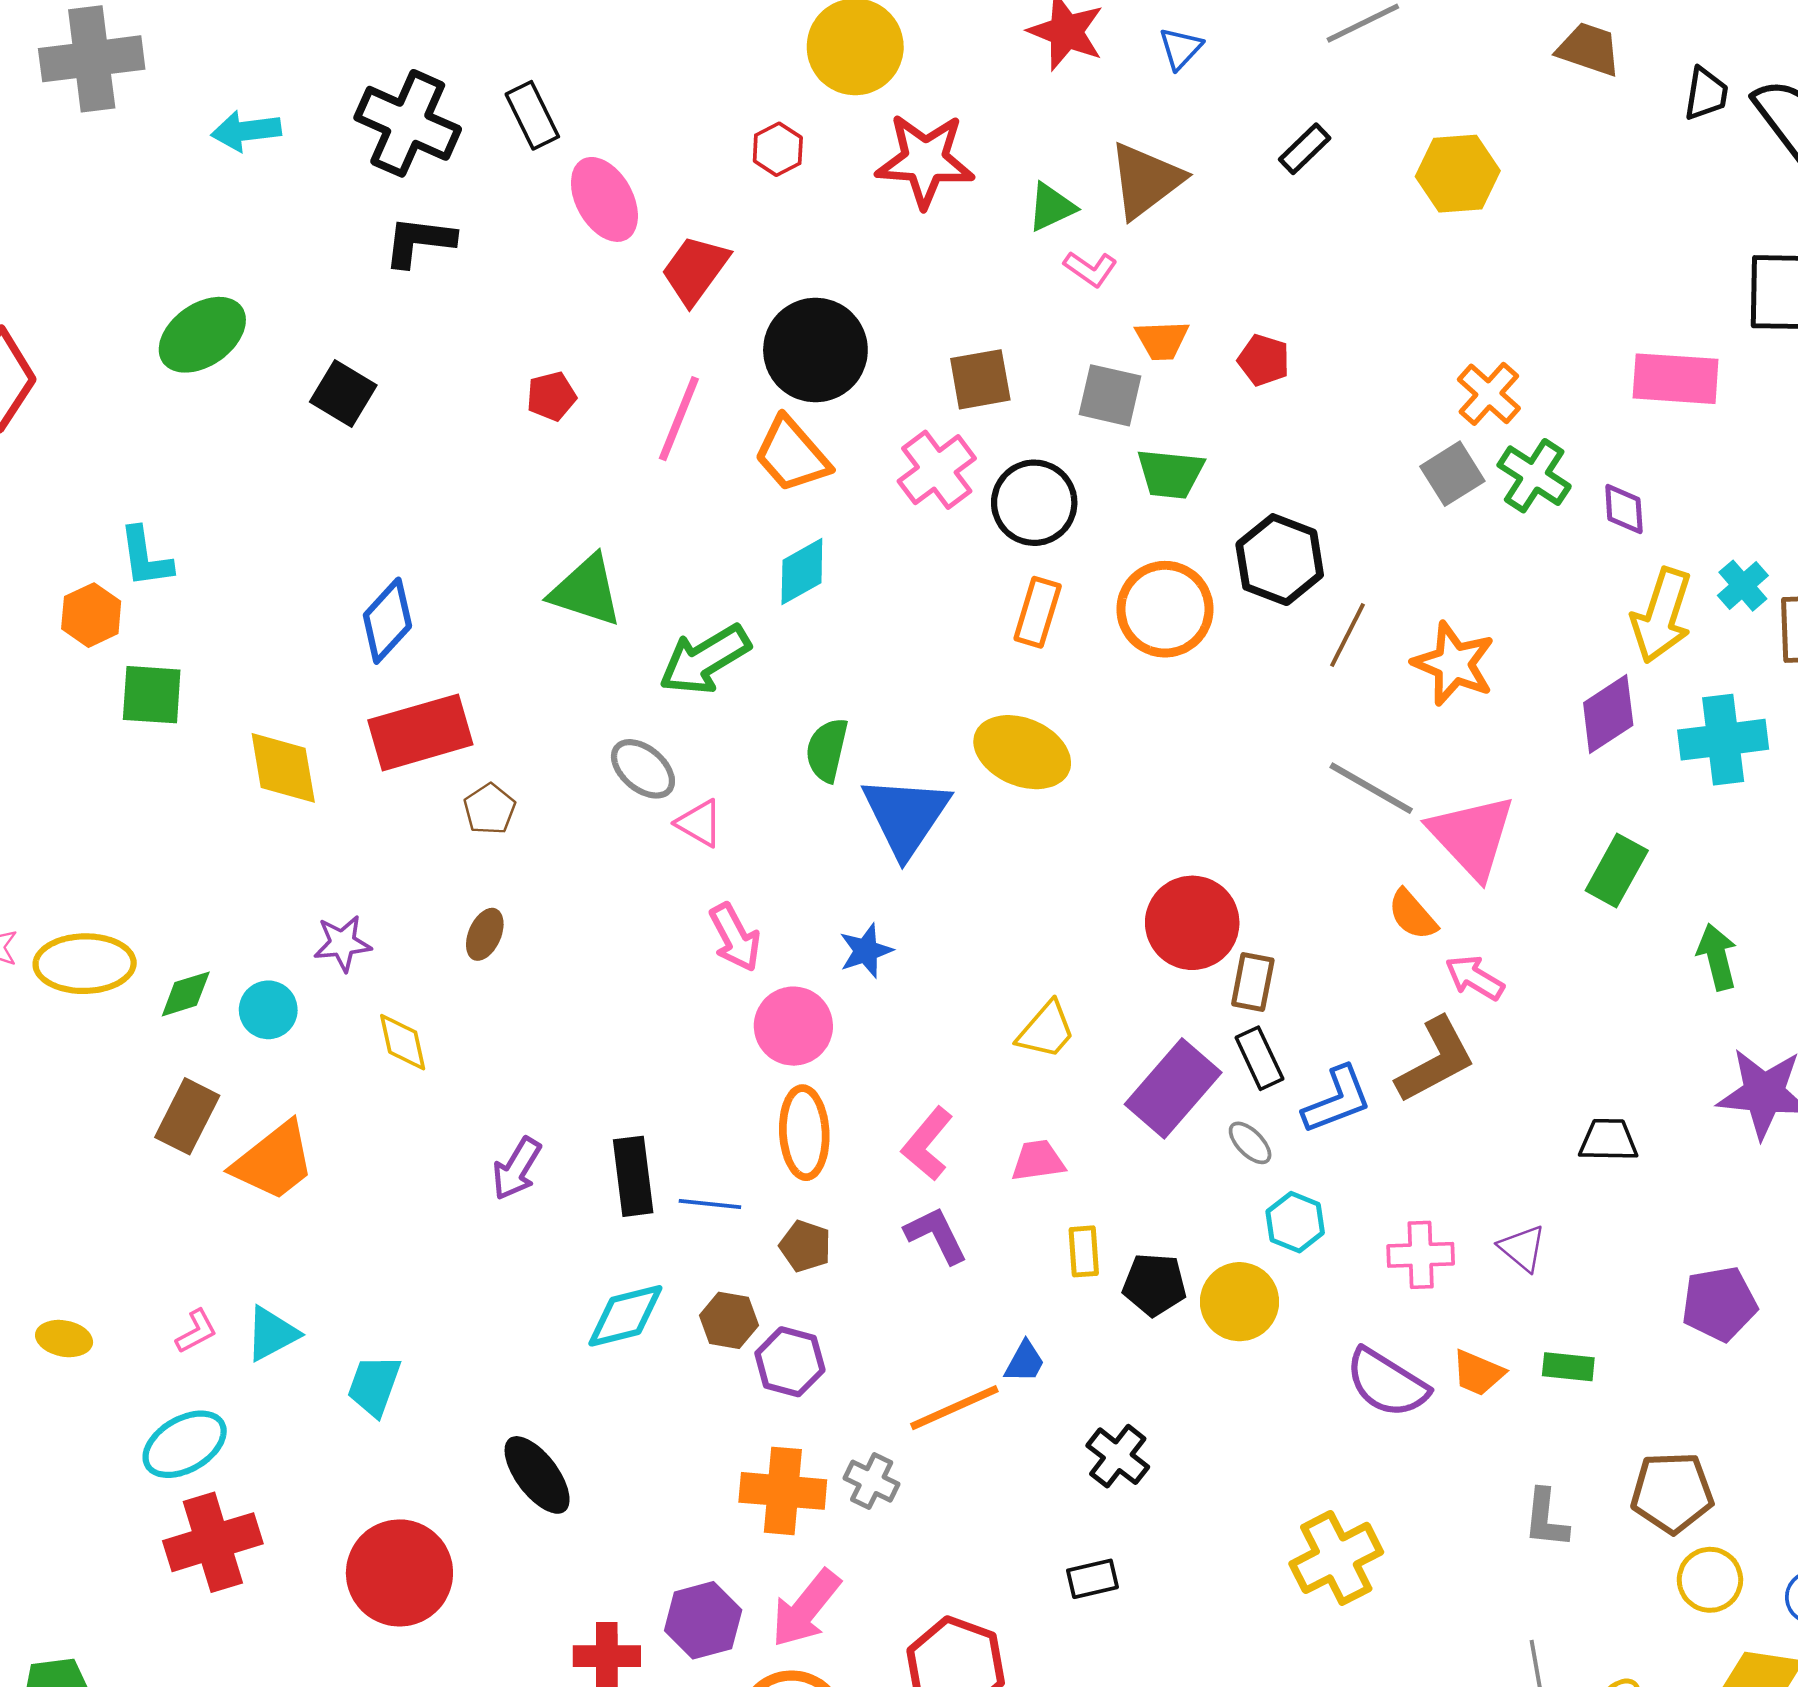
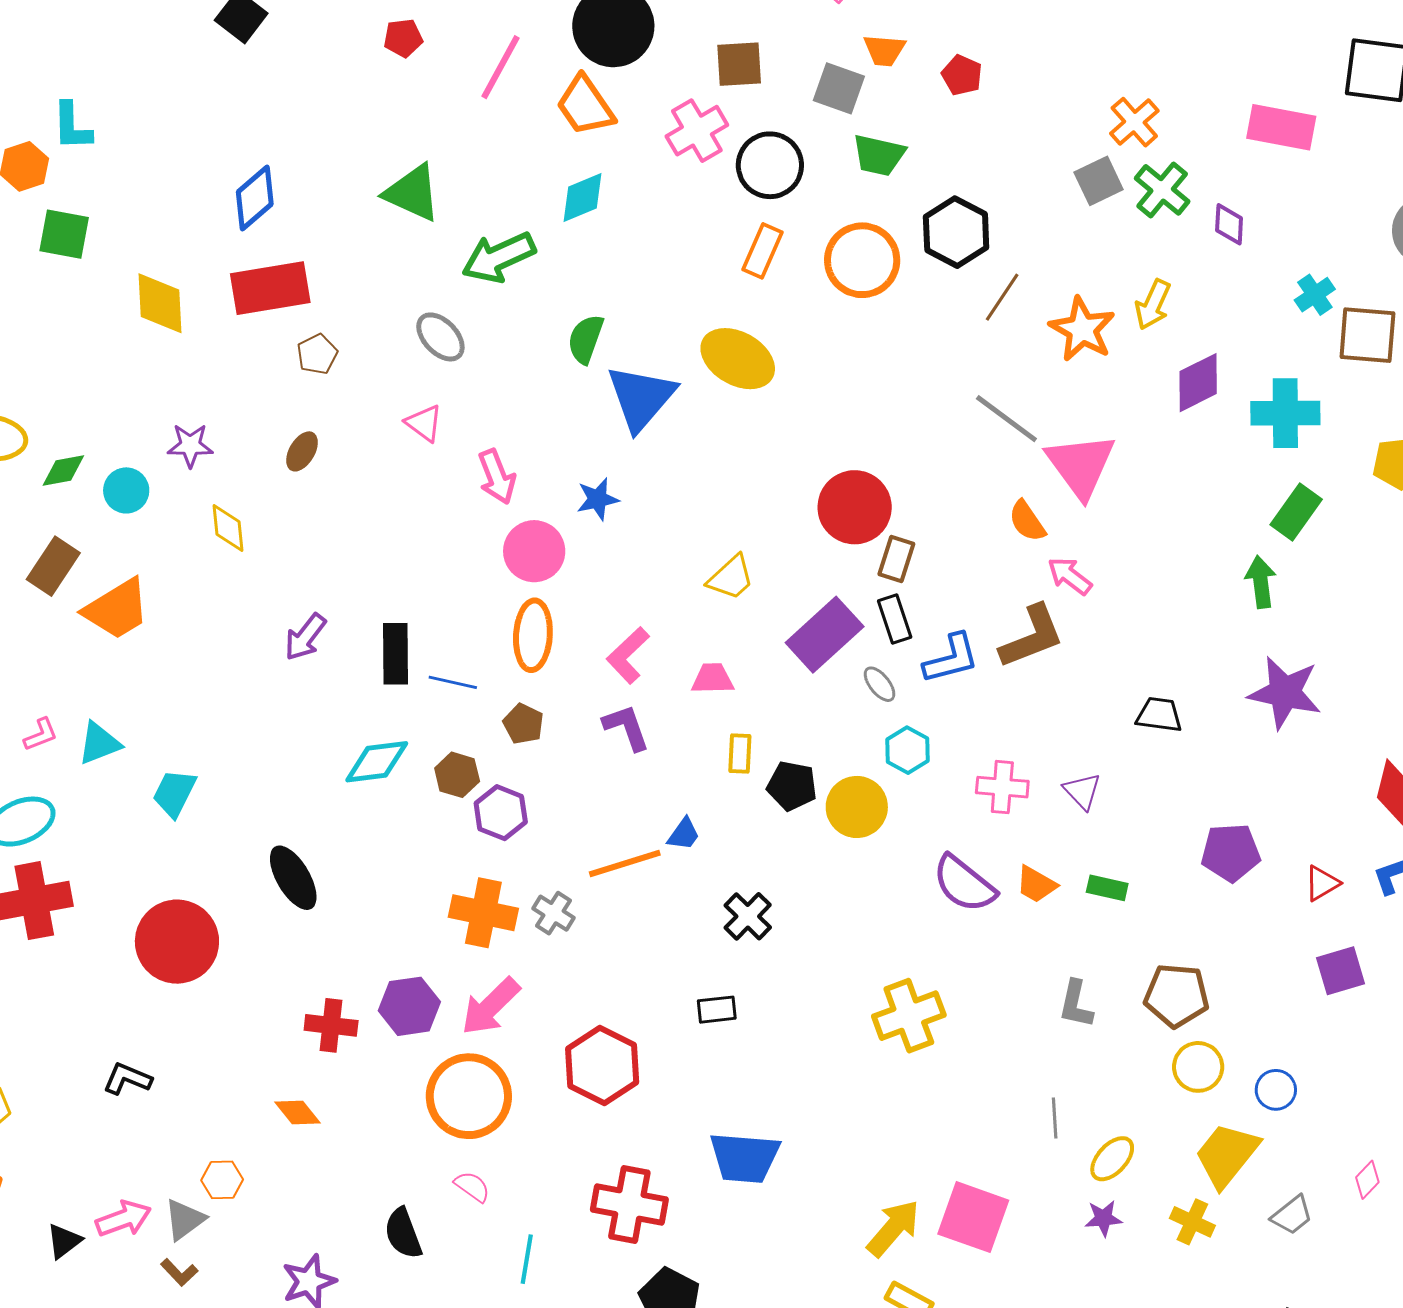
yellow arrow: (1662, 615) -> (1153, 305), moved, size x0.7
pink triangle: (699, 823) -> (424, 423), moved
green rectangle: (1617, 870) -> (1296, 512), moved

